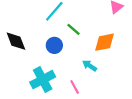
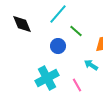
black diamond: (16, 41) -> (22, 24), moved

